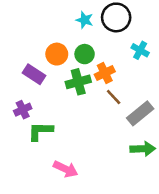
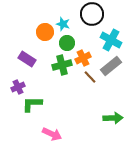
cyan star: (85, 20) -> (63, 24), moved
cyan cross: (140, 50) -> (111, 40), size x1.5
orange circle: (57, 54) -> (45, 32), moved
gray rectangle: (140, 113) -> (111, 66), moved

